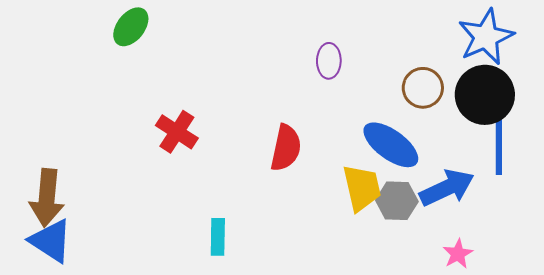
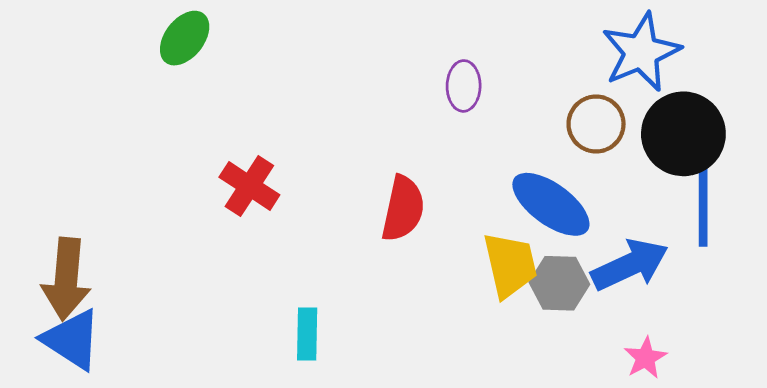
blue star: (486, 37) -> (641, 52), moved

